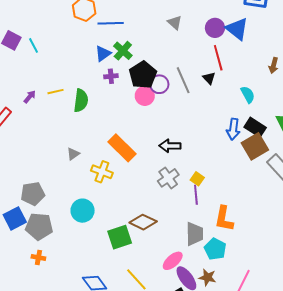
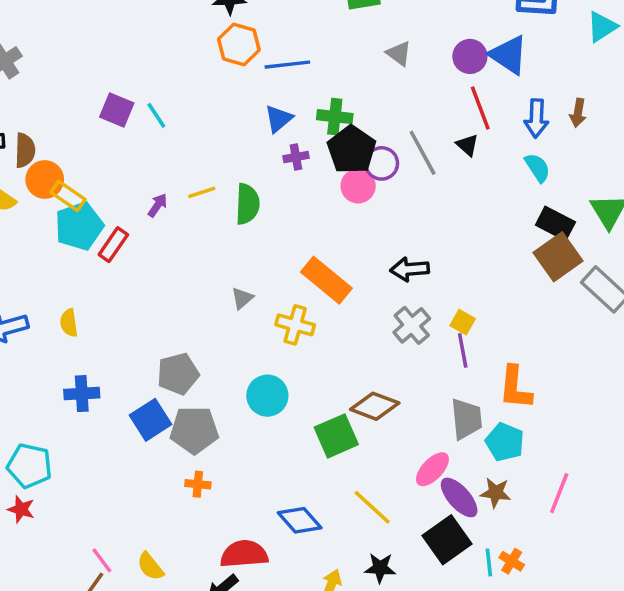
green cross: (123, 51) -> (335, 117), moved, turned -30
blue arrow: (233, 129) -> (536, 118), moved

